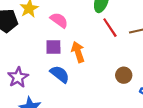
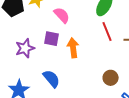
blue semicircle: (60, 74) -> (51, 79), moved
purple star: (18, 77) -> (25, 48), moved

